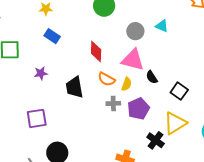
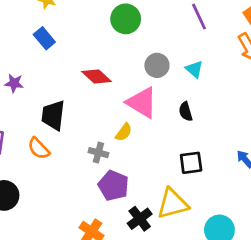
red diamond: (96, 51) -> (96, 77), turned -65
black semicircle: (152, 77) -> (186, 111), moved
orange semicircle: (106, 79) -> (39, 148), moved
black square: (179, 91) -> (191, 163), turned 30
purple pentagon: (138, 109) -> (113, 186), moved, turned 30

